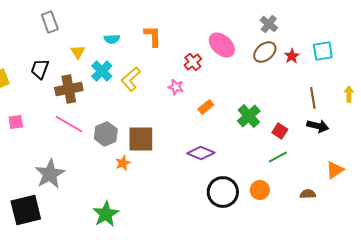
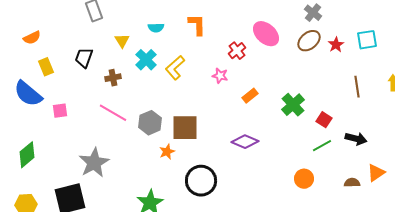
brown cross: (69, 89) -> (113, 78), size x0.6
black arrow: (318, 126) -> (356, 139), moved
orange triangle: (335, 170) -> (376, 173), moved
black circle: (223, 192) -> (201, 181), moved

